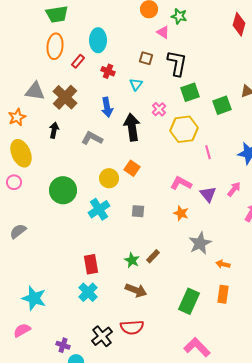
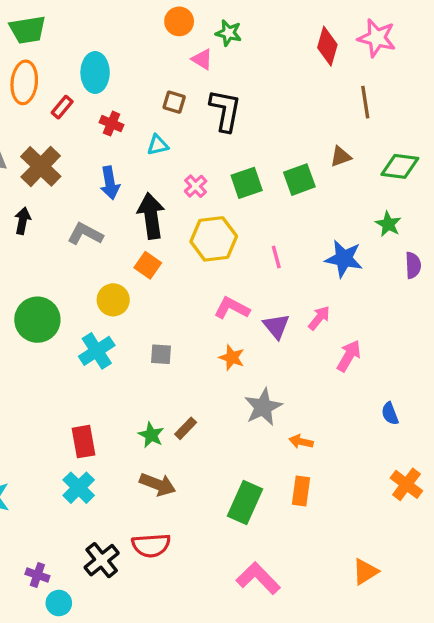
cyan triangle: (136, 84) -> (158, 145), turned 40
green square: (190, 92) -> (247, 183), moved
yellow hexagon: (184, 129) -> (214, 239), moved
orange square: (132, 168) -> (148, 265), moved

